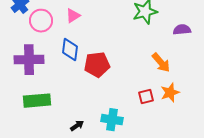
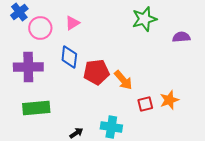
orange arrow: (161, 63) -> (123, 80), moved

